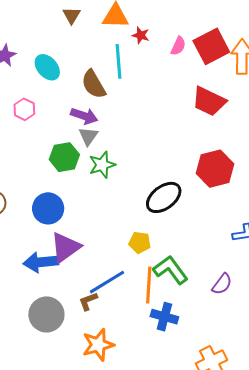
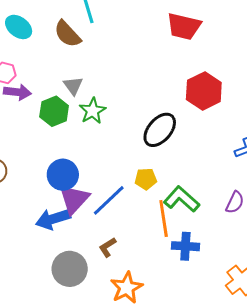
purple arrow: (84, 116) -> (17, 92), moved
blue circle: (48, 208) -> (63, 175), moved
blue line: (107, 282) -> (109, 200), moved

